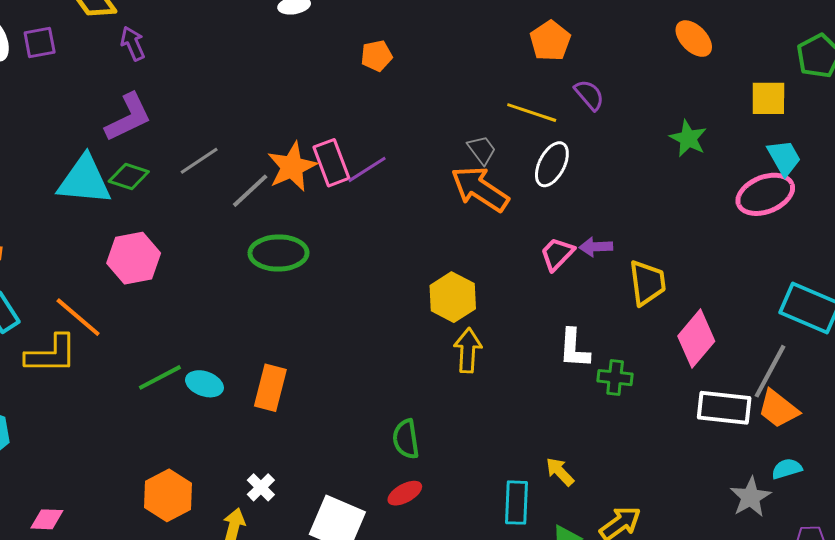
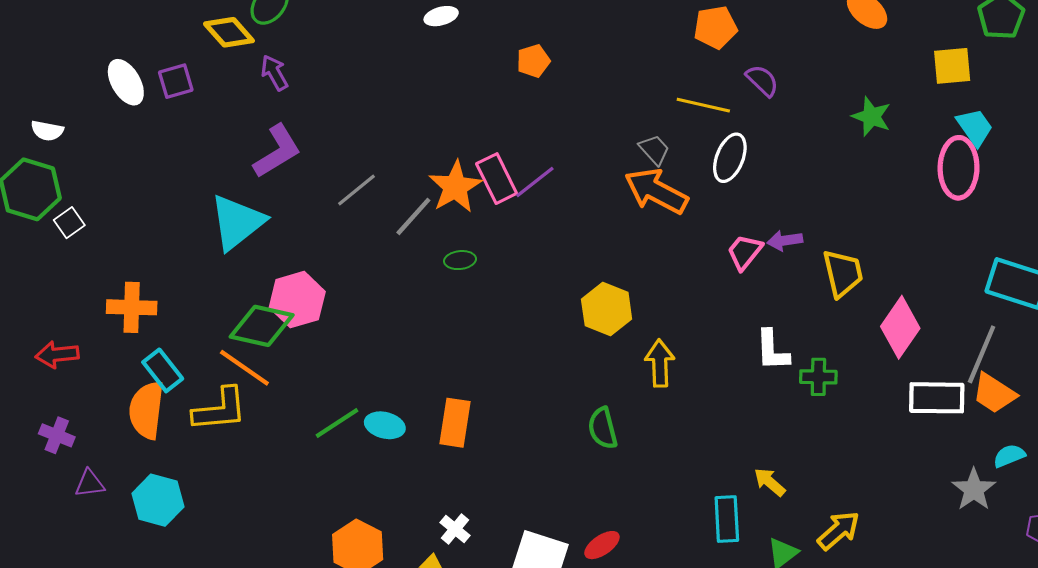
orange pentagon: (550, 41) -> (715, 27), turned 30
green diamond: (129, 177) -> (262, 326), moved, size x1.5
cyan triangle: (84, 180) -> (237, 222), turned -38
pink ellipse: (765, 194) -> (959, 168), turned -62
green ellipse: (278, 253) -> (460, 260), moved, size x0.5
yellow hexagon: (453, 297) -> (607, 309), moved
green semicircle: (406, 439) -> (603, 428), moved
red ellipse: (405, 493) -> (602, 545), moved

